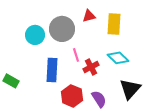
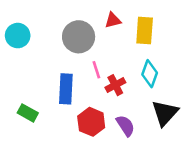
cyan circle: (35, 35) -> (18, 36), moved
cyan diamond: (118, 58) -> (150, 74), turned 65
green rectangle: (11, 81) -> (28, 113), moved

